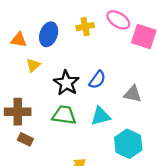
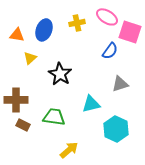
blue semicircle: (97, 80) -> (110, 51), moved
gray triangle: (133, 94) -> (120, 84), turned -30
green trapezoid: (64, 115) -> (54, 117), moved

